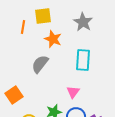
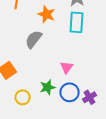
cyan rectangle: (83, 60) -> (77, 22), moved

